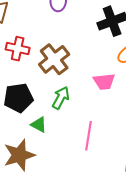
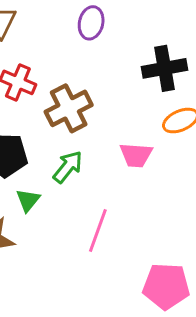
green triangle: (39, 125) -> (28, 200), turned 30

